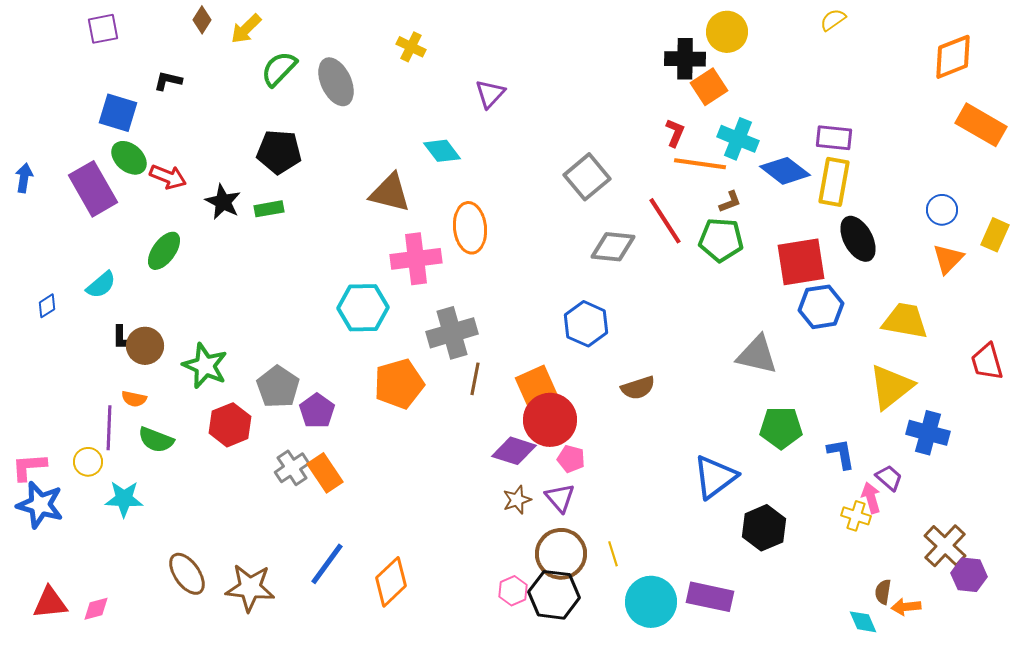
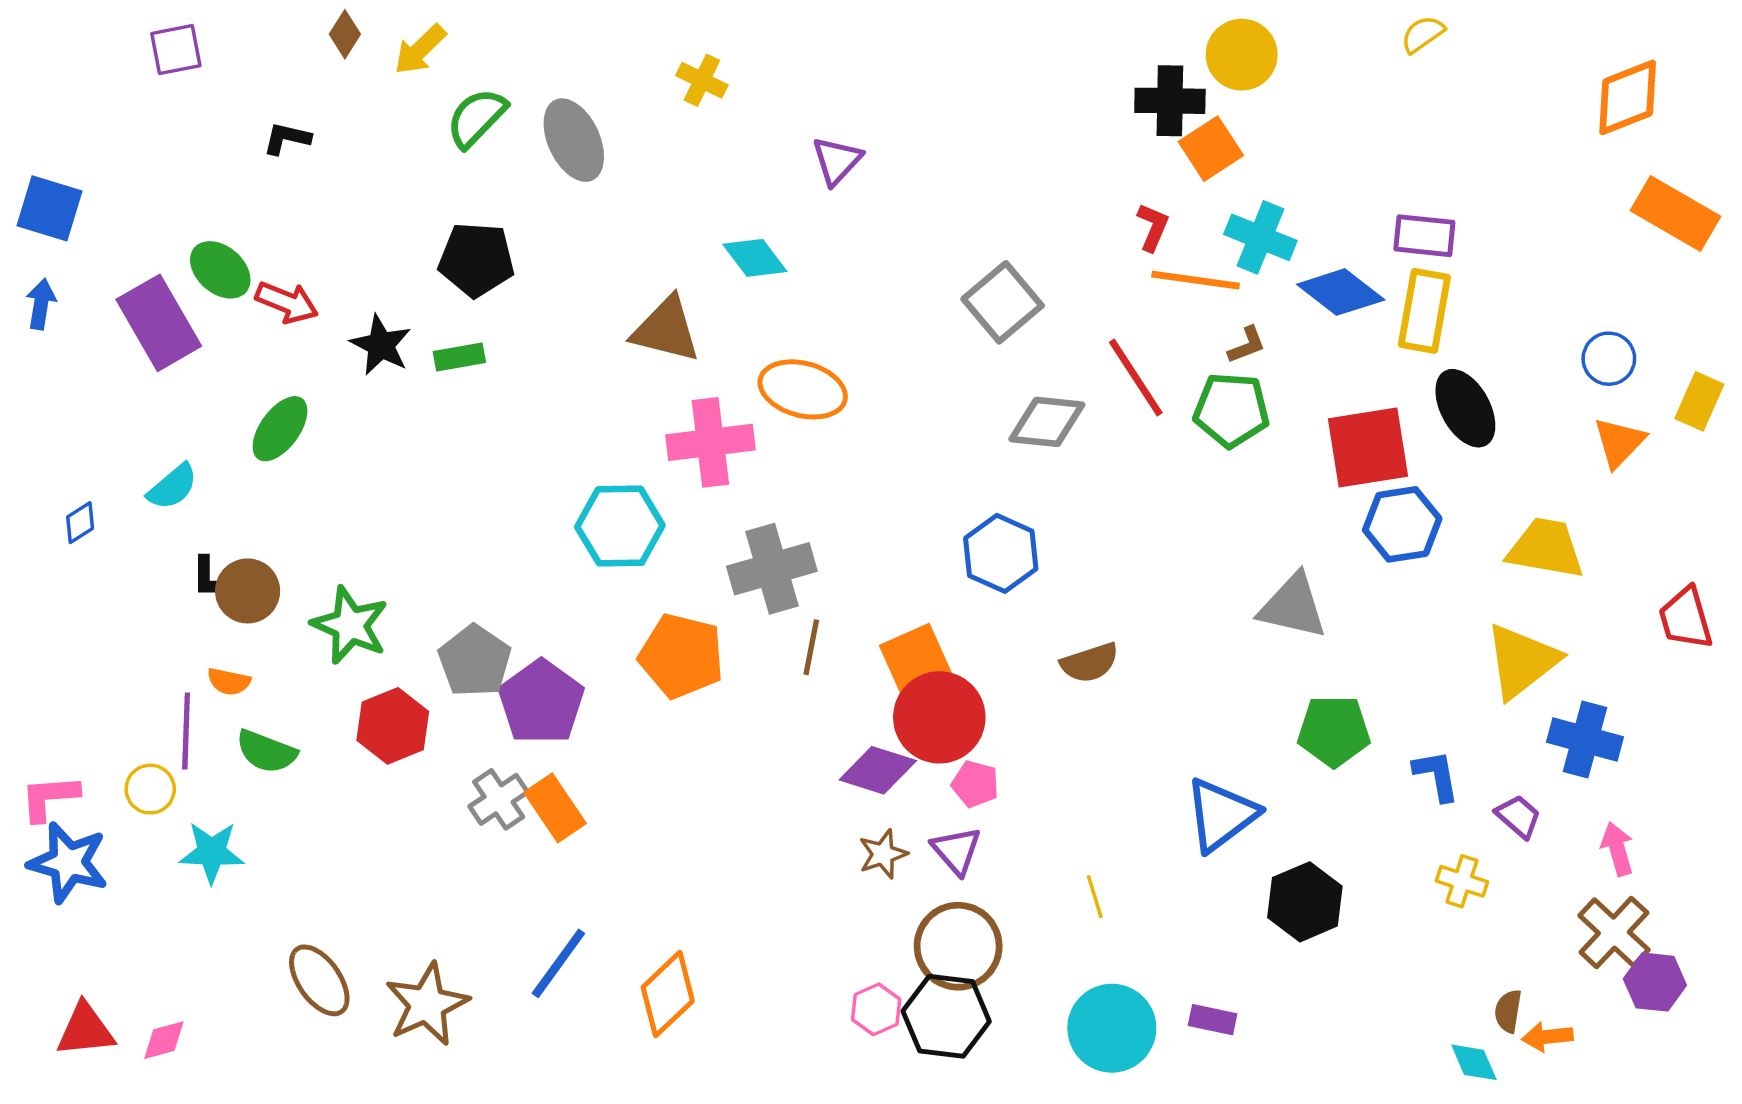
blue square: (118, 113) -> (49, 208), moved
orange ellipse: (470, 228) -> (803, 389), turned -69
orange pentagon: (399, 384) -> (681, 656), turned 30
purple pentagon: (317, 411) -> (541, 702), size x1.4
pink arrow: (871, 498) -> (1617, 849), moved
yellow line: (613, 554) -> (1095, 897), moved
brown star: (250, 588) -> (427, 1004), turned -30
purple rectangle: (710, 597) -> (1213, 1020), size x0.6

